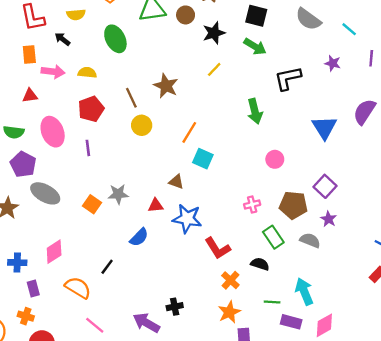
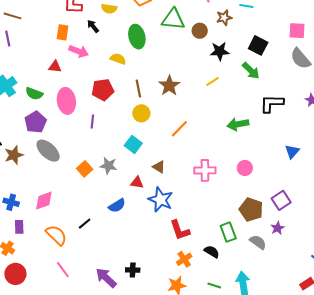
yellow semicircle: (87, 73) -> (118, 59), moved
green arrow: (255, 111) -> (238, 124), turned 80
blue triangle: (324, 127) -> (292, 151), size x0.7
cyan square: (203, 159) -> (133, 144), moved
pink cross: (252, 205) -> (205, 170), moved, size x1.5

